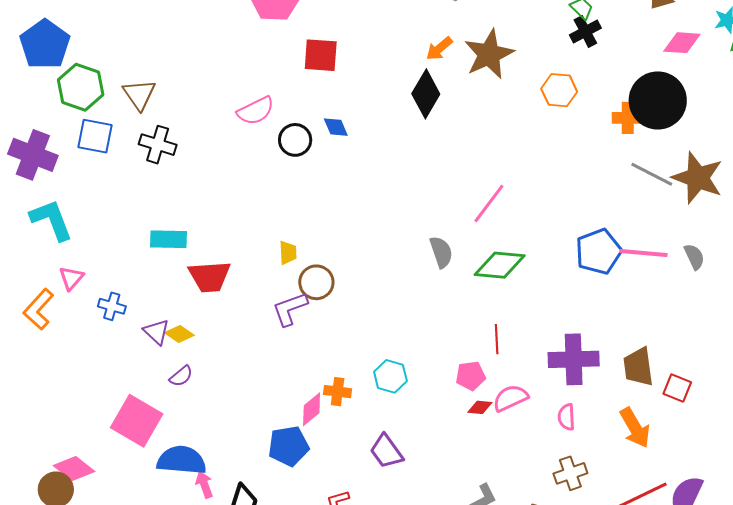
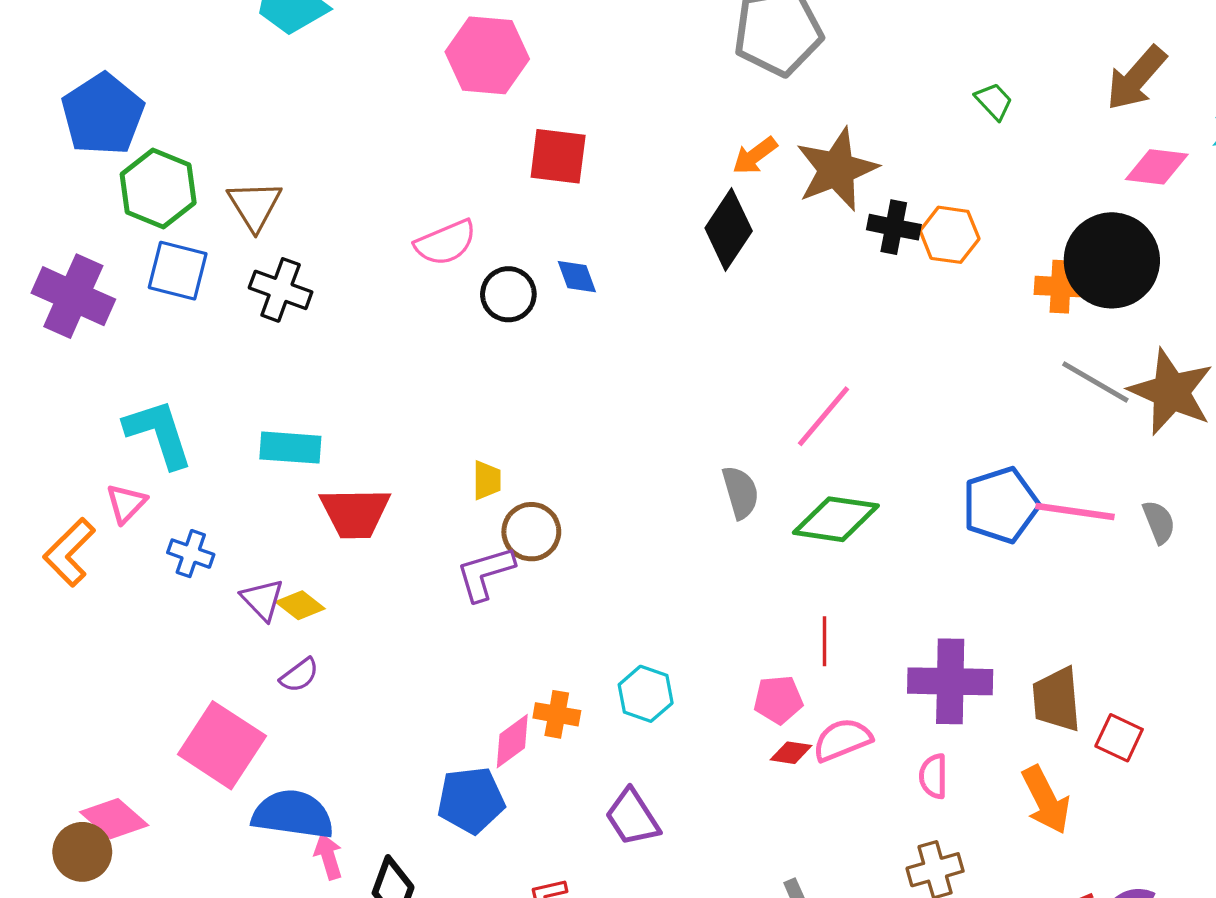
black cross: (585, 31) -> (894, 227), moved, turned 36
cyan L-shape: (51, 220) -> (159, 433), moved

